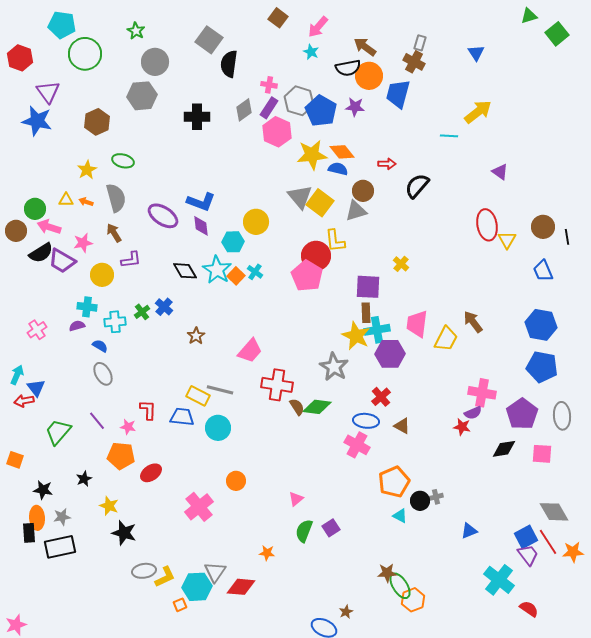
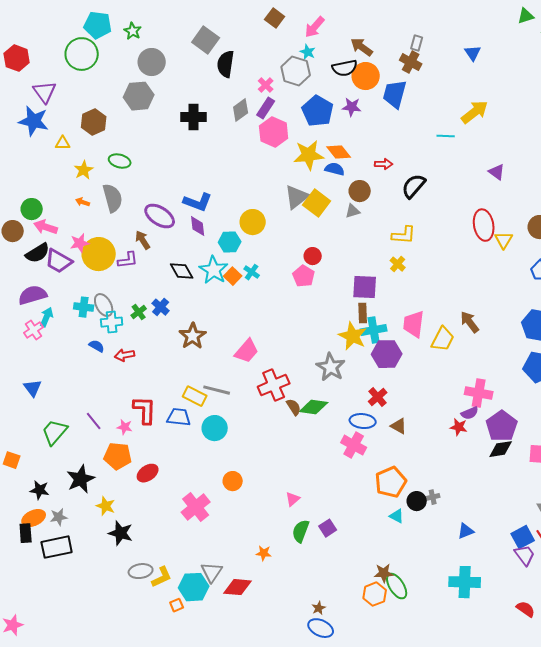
cyan pentagon: (62, 25) -> (98, 25), moved
pink cross: (269, 85) -> (266, 85), turned 35
gray hexagon: (299, 101) -> (296, 71), moved
gray triangle: (300, 197) -> (297, 197), turned 32
yellow triangle: (66, 200) -> (63, 143), moved
gray triangle: (356, 211) -> (353, 211), size x0.7
brown arrow: (114, 233) -> (143, 240), moved
yellow L-shape: (335, 241) -> (404, 235), moved, turned -80
red circle: (316, 256) -> (313, 256), size x0.6
yellow circle: (102, 275) -> (99, 254), moved, size x1.4
pink pentagon: (307, 276) -> (304, 276), size x0.7
purple semicircle: (77, 326) -> (33, 295), moved, size x1.8
brown star: (196, 336) -> (193, 336), size x1.5
gray ellipse: (103, 374) -> (104, 305), moved
cyan arrow: (17, 375) -> (47, 317), moved
red cross: (277, 385) -> (274, 385), turned -32
red arrow: (24, 401) -> (125, 355), moved
red L-shape: (148, 410) -> (145, 410), size x1.4
purple pentagon: (522, 414) -> (502, 426), moved
black star: (84, 479) -> (81, 479), size x1.8
orange ellipse: (37, 518) -> (34, 518), turned 70
cyan cross: (499, 580) -> (465, 582), moved, turned -36
orange hexagon: (413, 600) -> (375, 594), moved
brown star: (346, 612) -> (319, 608), moved

